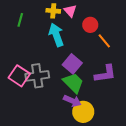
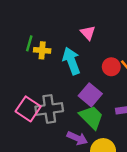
yellow cross: (53, 11) -> (42, 50), moved
red circle: (90, 25) -> (111, 67), moved
purple arrow: (72, 101) -> (77, 138), moved

